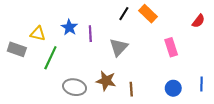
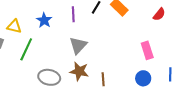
red semicircle: (198, 21) -> (159, 14), moved
purple line: (90, 34) -> (73, 14), moved
gray triangle: (119, 47) -> (78, 45), moved
pink rectangle: (171, 47) -> (147, 50), moved

